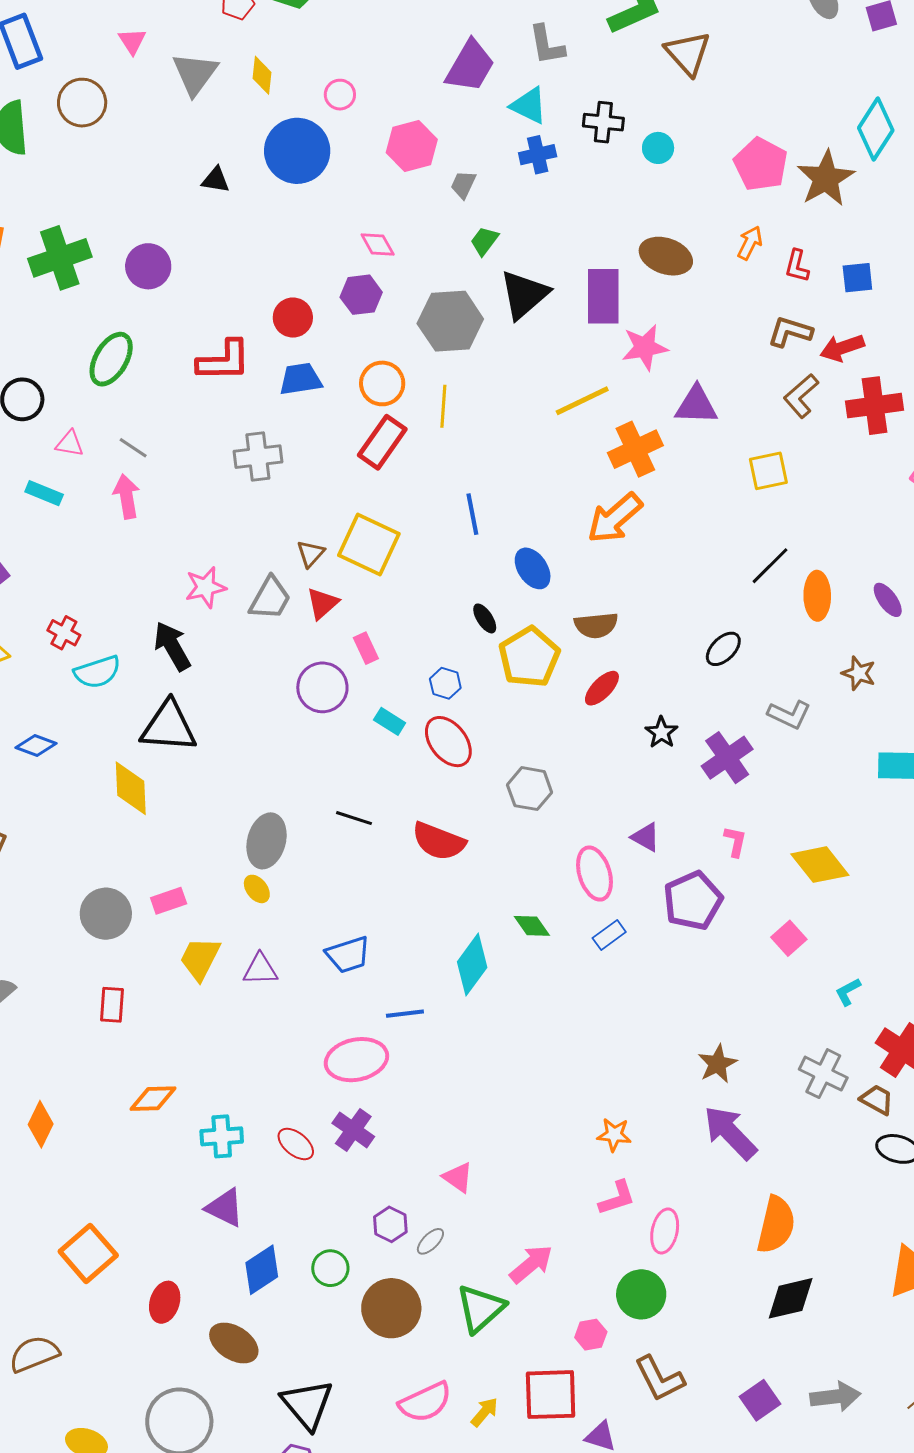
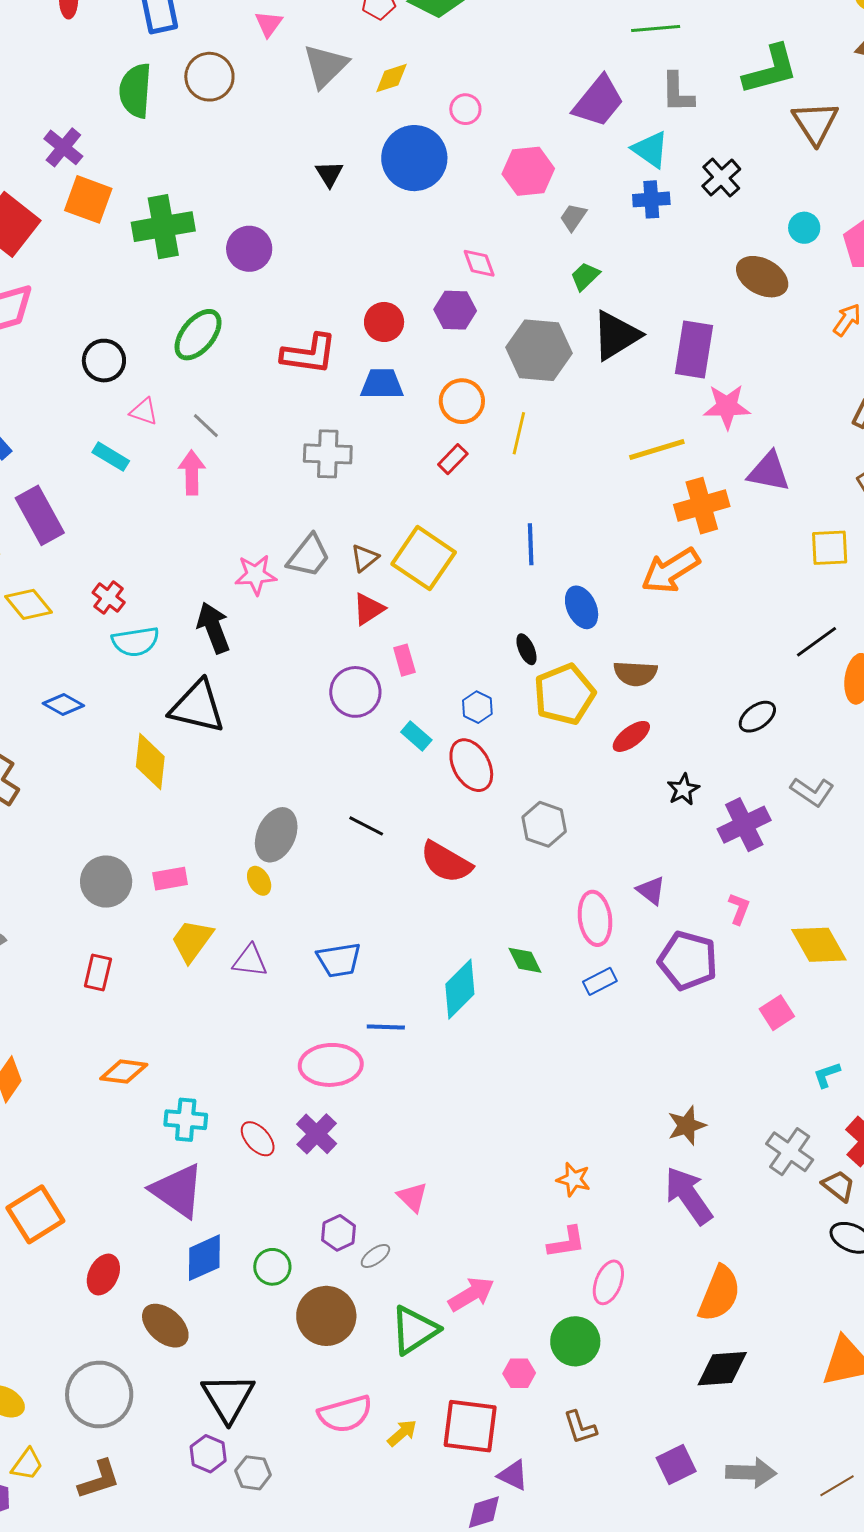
yellow diamond: (262, 75) -> (391, 78), turned 57
black cross: (603, 122) -> (721, 178), turned 33
cyan circle: (658, 148) -> (804, 228), moved
black triangle: (216, 180) -> (329, 174), turned 40
brown ellipse: (666, 256) -> (762, 277), moved
red rectangle: (382, 442) -> (453, 459), size x0.6
gray trapezoid: (270, 598) -> (309, 556), moved
purple pentagon: (693, 901) -> (688, 961), turned 30
purple triangle: (225, 1208) -> (178, 1191), size x1.4
brown L-shape: (659, 1379) -> (580, 1427), size x0.7

